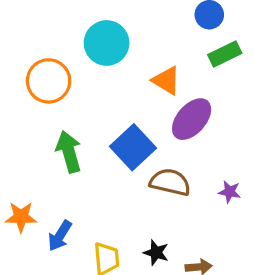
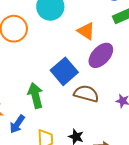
green arrow: (69, 152) -> (35, 95), moved

